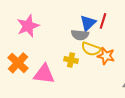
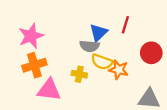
red line: (103, 21) -> (125, 25), moved
orange cross: (18, 63) -> (34, 65), moved, turned 30

